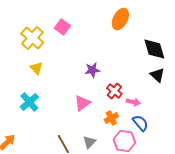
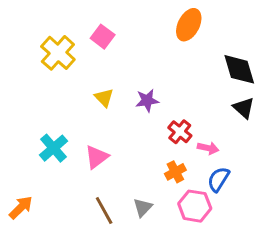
yellow triangle: (36, 68) -> (104, 98), moved
pink triangle: (82, 103) -> (97, 157), moved
blue semicircle: (140, 123) -> (218, 179), turned -108

